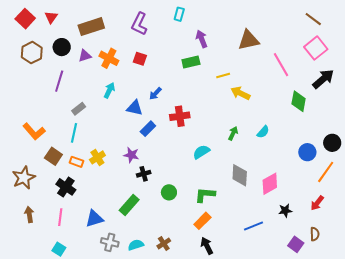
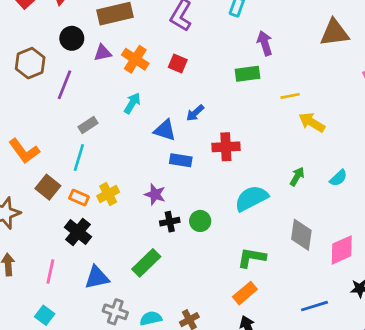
brown triangle: (249, 40) -> (334, 33), moved
brown hexagon: (32, 53) -> (30, 63), moved
blue rectangle: (148, 129) -> (181, 160), turned 49
cyan semicircle: (201, 152) -> (251, 198), size x1.4
black cross: (66, 187) -> (78, 232), moved
green circle: (169, 192) -> (200, 221), moved

